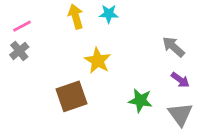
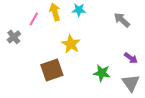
pink line: (22, 26) -> (34, 19), moved, turned -32
gray arrow: (173, 47) -> (122, 20), moved

